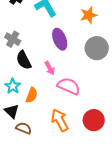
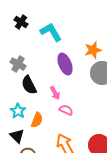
orange star: (89, 15) -> (93, 50), moved
pink semicircle: (69, 86) -> (66, 110), moved, size x0.6

